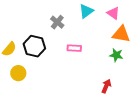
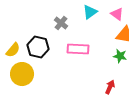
pink rectangle: (74, 48) -> (78, 49), size x1.5
yellow circle: (18, 73) -> (22, 74), size x1.5

